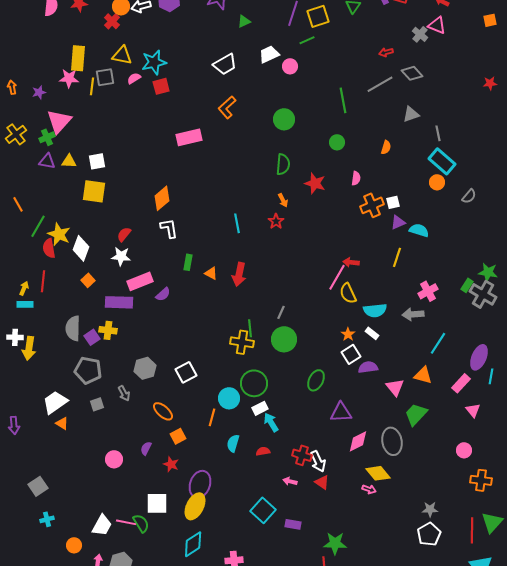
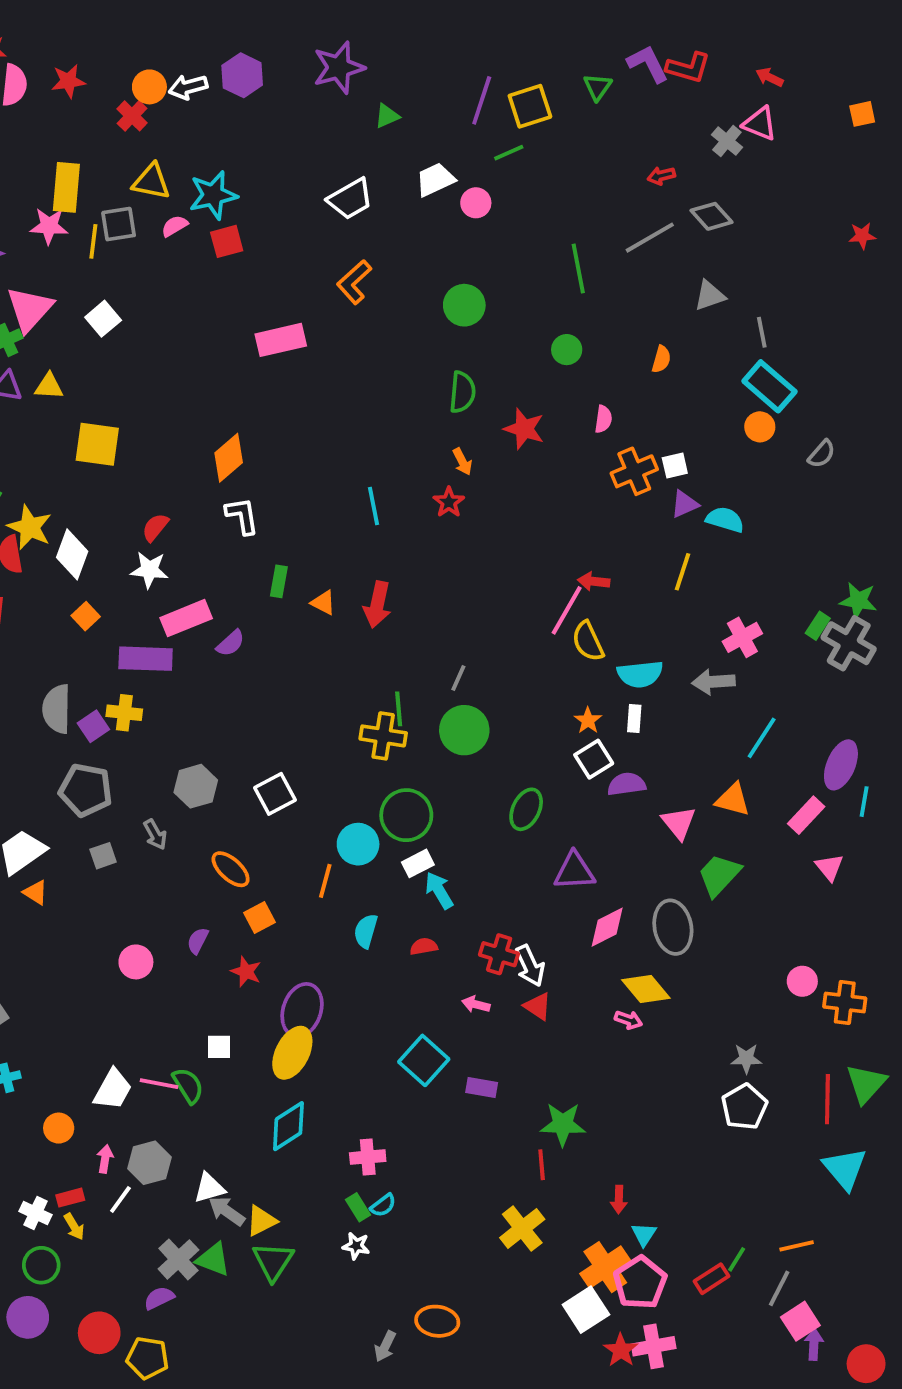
white square: (97, 161) -> (103, 319), moved, turned -30
white rectangle: (372, 333) -> (634, 719), turned 56
pink circle: (464, 450) -> (802, 981), moved
white square: (157, 503) -> (219, 1047), size x0.6

